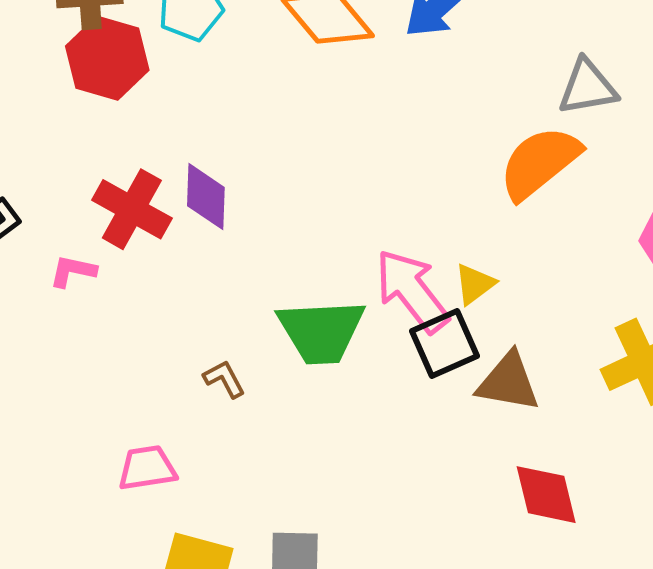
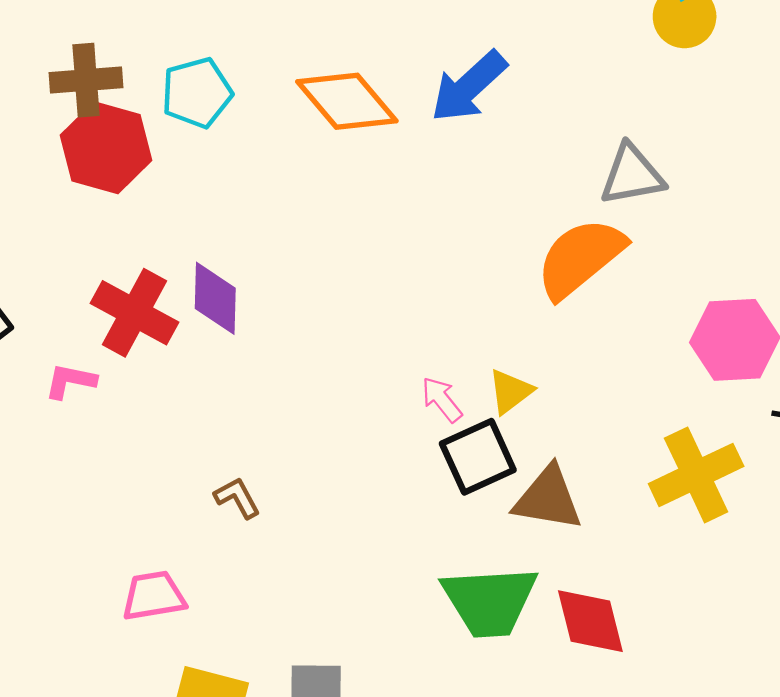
pink arrow: (412, 291) -> (442, 399), size x0.5
green trapezoid: (321, 331) -> (490, 601), moved

